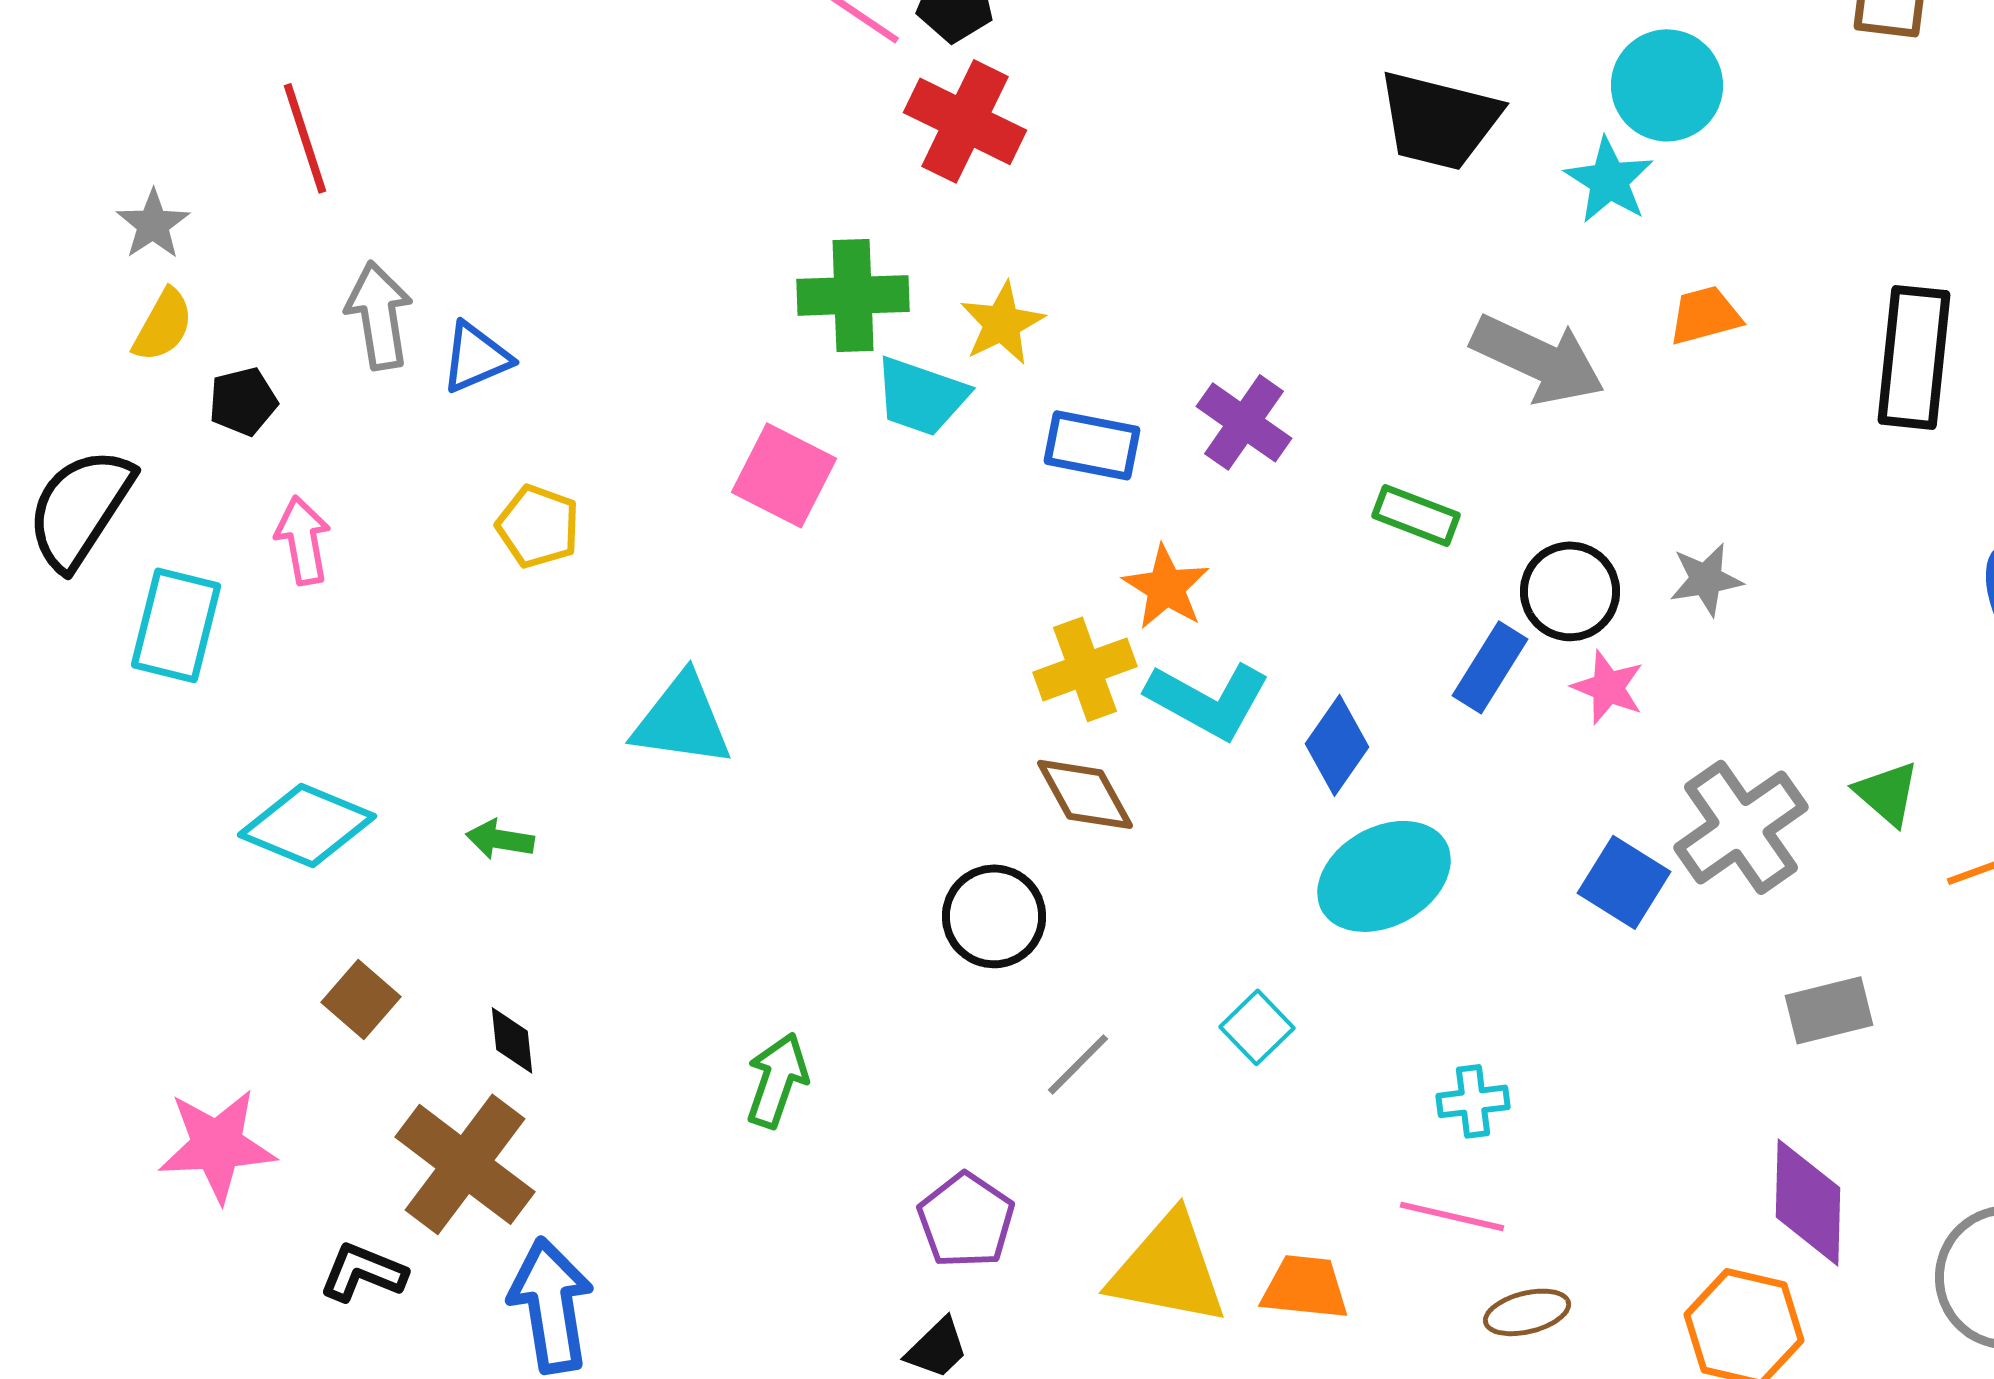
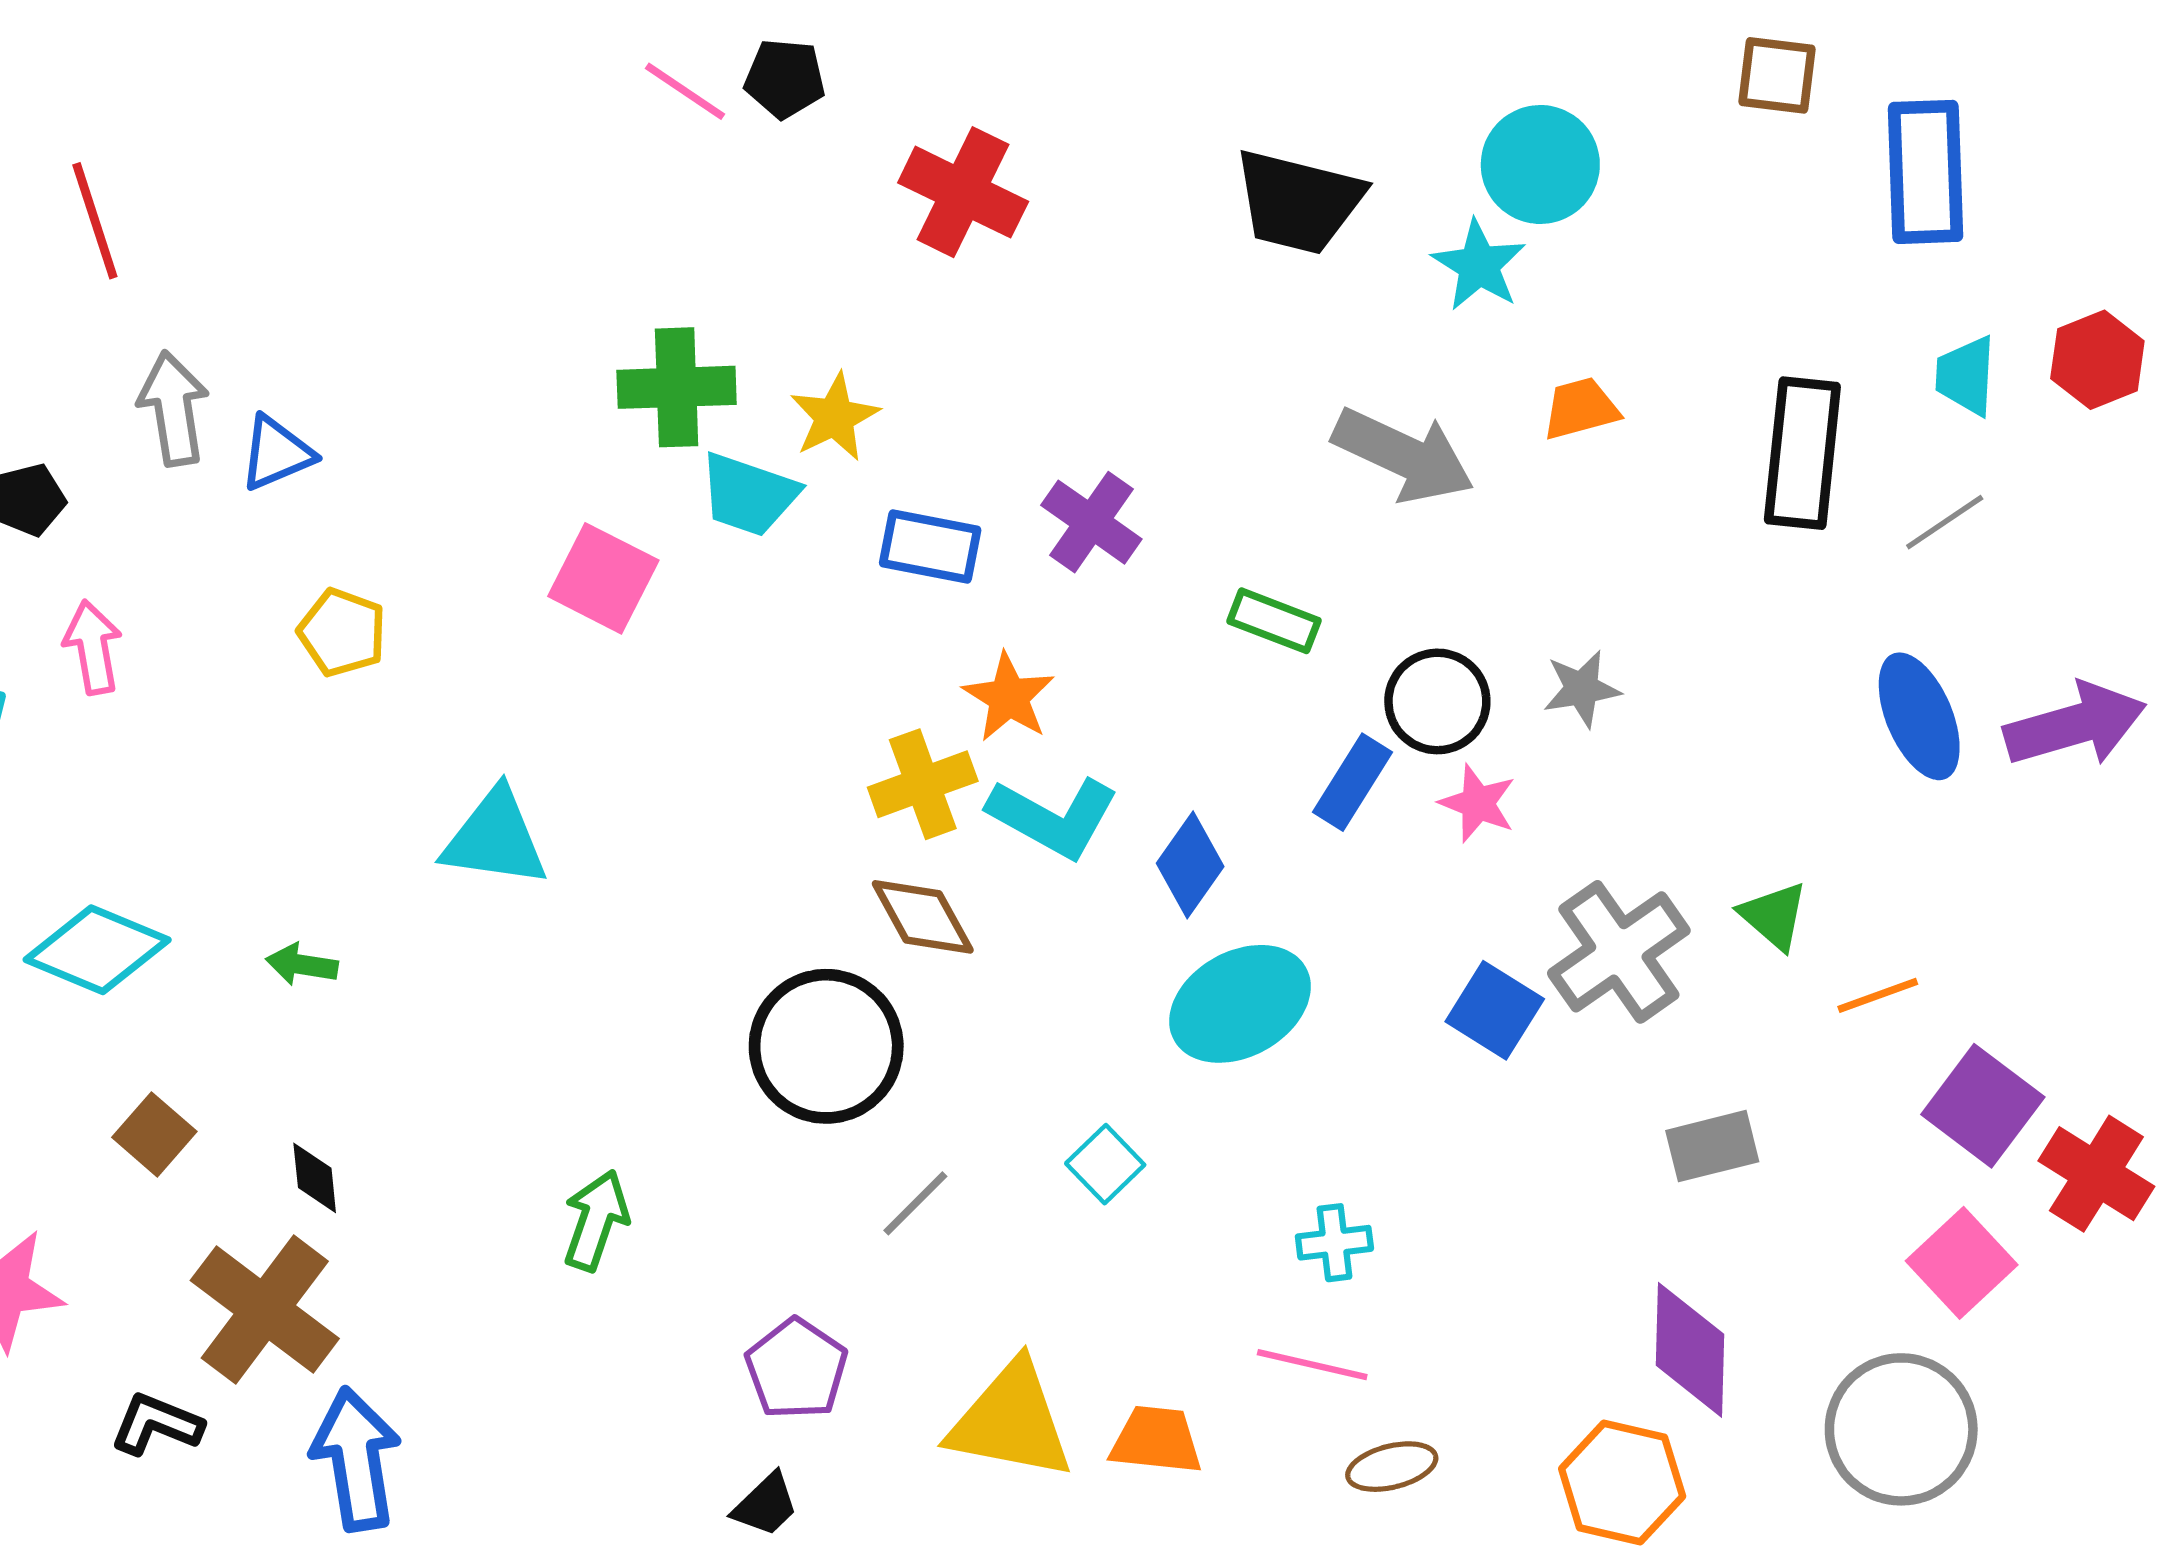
red cross: (965, 121) -> (963, 192), moved
black circle: (994, 916) -> (826, 1046), size x1.4

